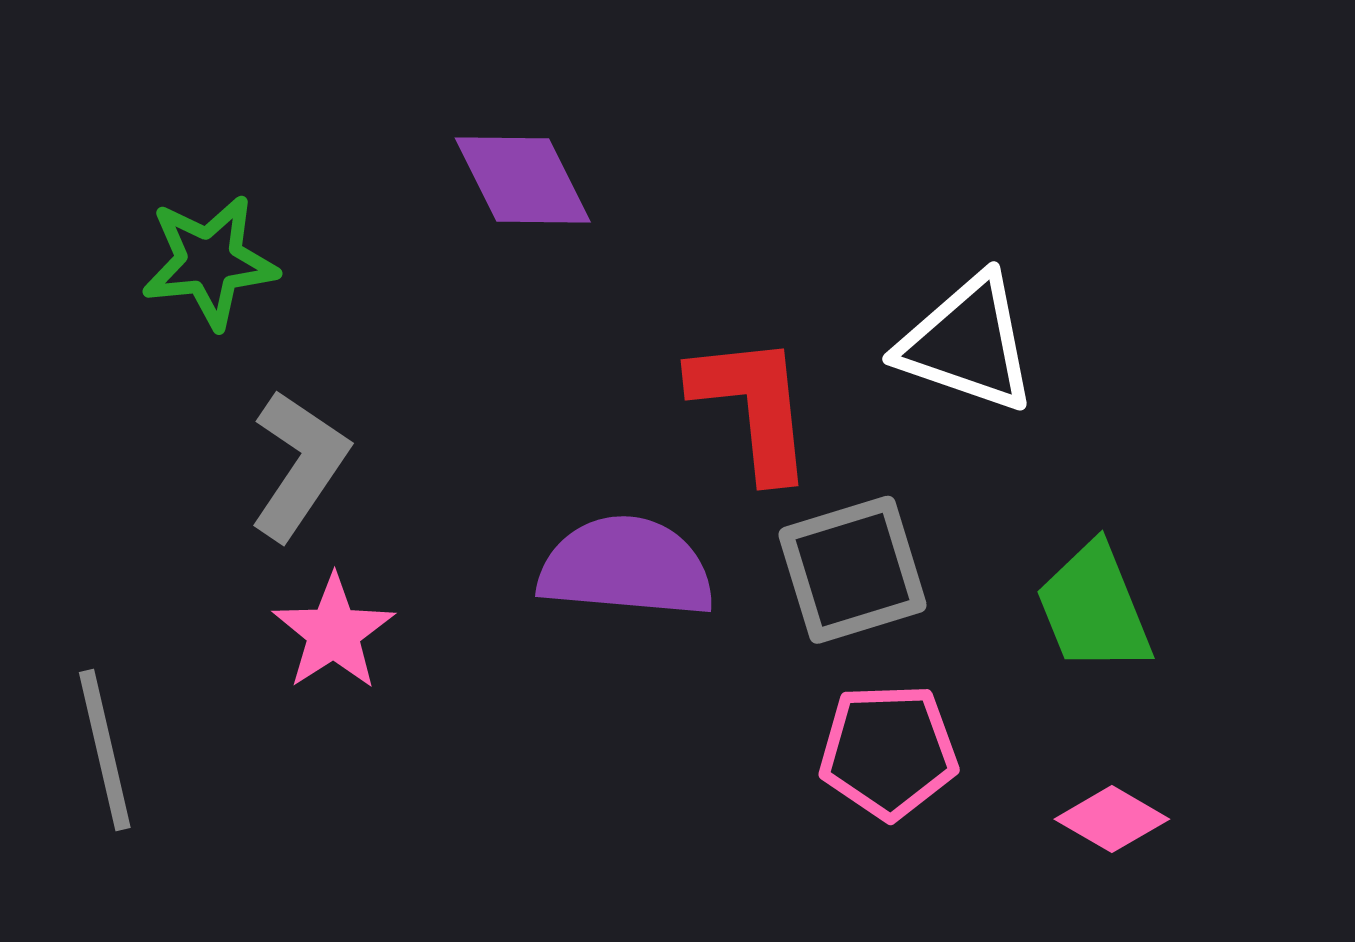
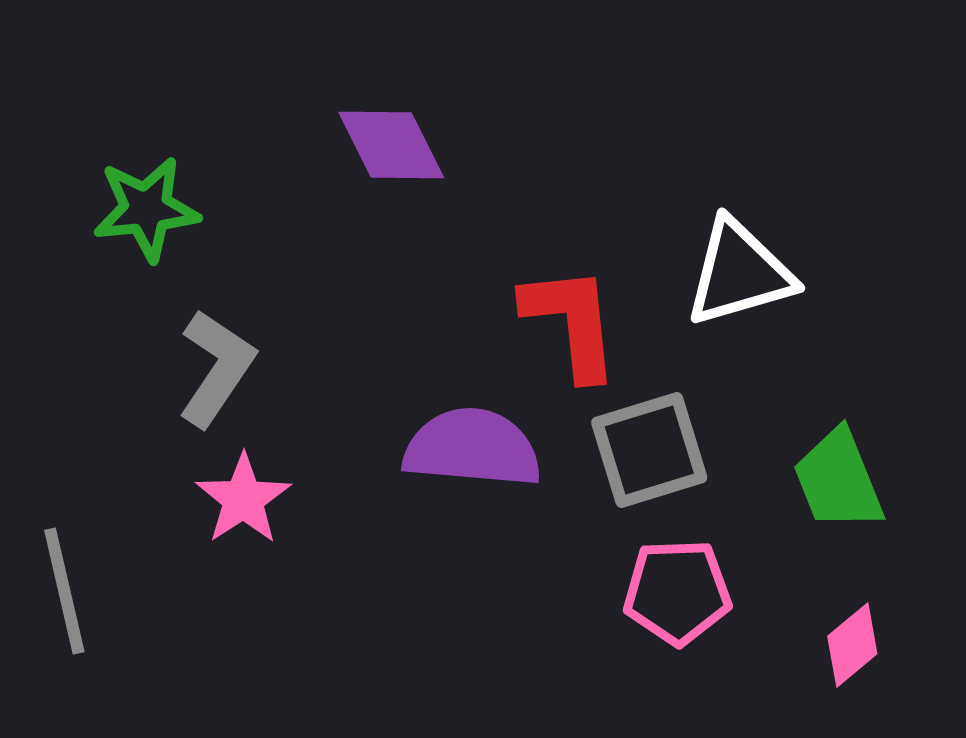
white triangle: (968, 344) -> (739, 273), turned -35
pink diamond: (1112, 819) -> (852, 645), turned -70

